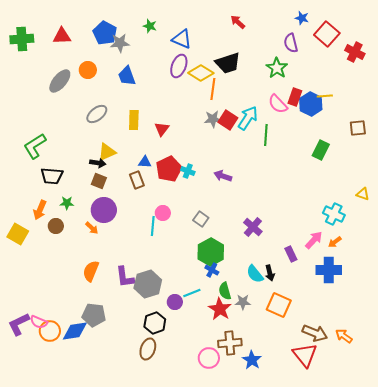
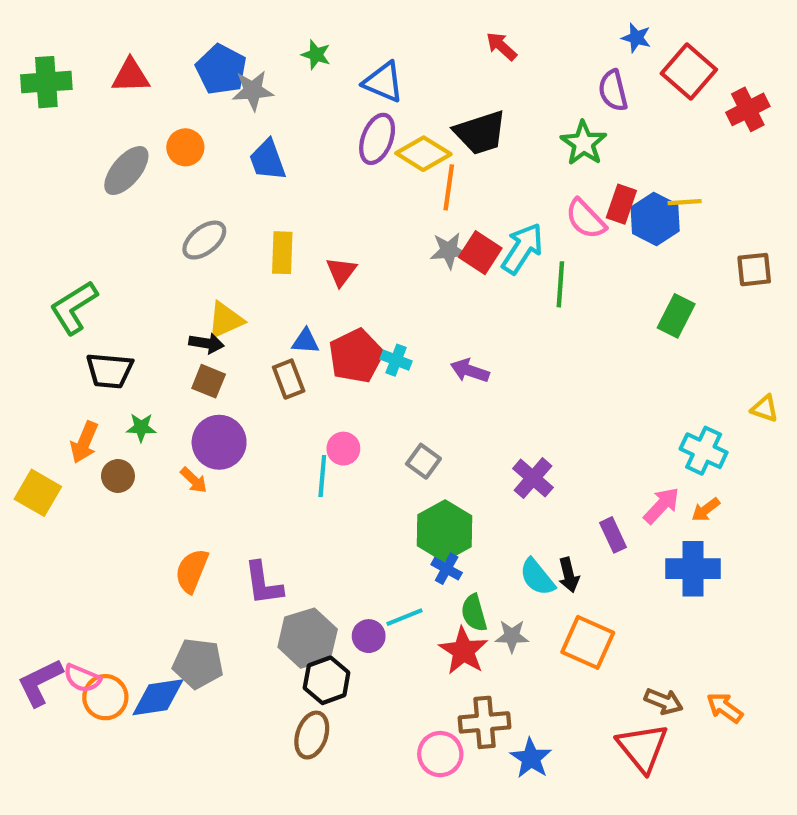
red cross: (355, 52) -> (748, 109), turned 36
gray hexagon: (148, 284) -> (308, 638), moved
brown arrow: (315, 333) -> (664, 701), size x0.7

